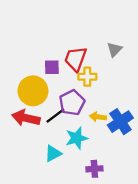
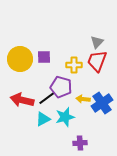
red trapezoid: (75, 59) -> (97, 61), moved
yellow circle: (33, 91) -> (20, 59), moved
purple pentagon: (72, 103) -> (61, 87), turned -30
cyan triangle: (53, 153) -> (43, 119), moved

